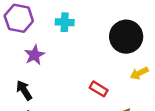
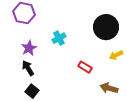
cyan cross: (65, 22) -> (59, 38), moved, turned -32
purple star: (35, 55) -> (29, 48), moved

